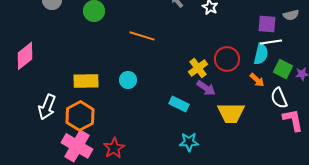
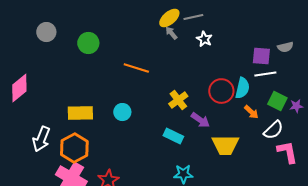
cyan semicircle: (261, 54) -> (242, 88), moved
yellow cross: (198, 68) -> (178, 100), moved
white semicircle: (279, 98) -> (273, 130), turned -110

